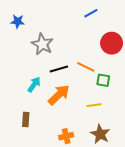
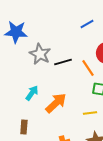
blue star: (18, 21) -> (16, 32), size x1.6
orange line: (86, 67) -> (88, 68), moved, turned 30
black line: (59, 69) -> (63, 62), moved

